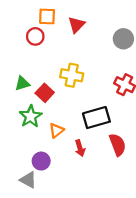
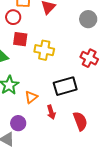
red square: (45, 93) -> (20, 39), moved, turned -35
red semicircle: (118, 145) -> (80, 121), moved

